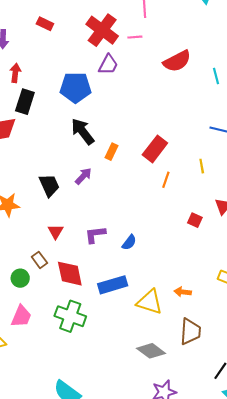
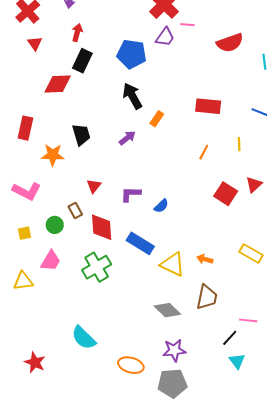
pink line: (135, 37) -> (187, 25), moved
red rectangle: (155, 149) -> (208, 106), moved, turned 50
black trapezoid: (49, 185) -> (81, 135), moved
red square: (195, 220) -> (226, 194), size x1.6
blue rectangle: (113, 285) -> (140, 243), turned 40
green cross: (70, 316) -> (97, 267), turned 32

